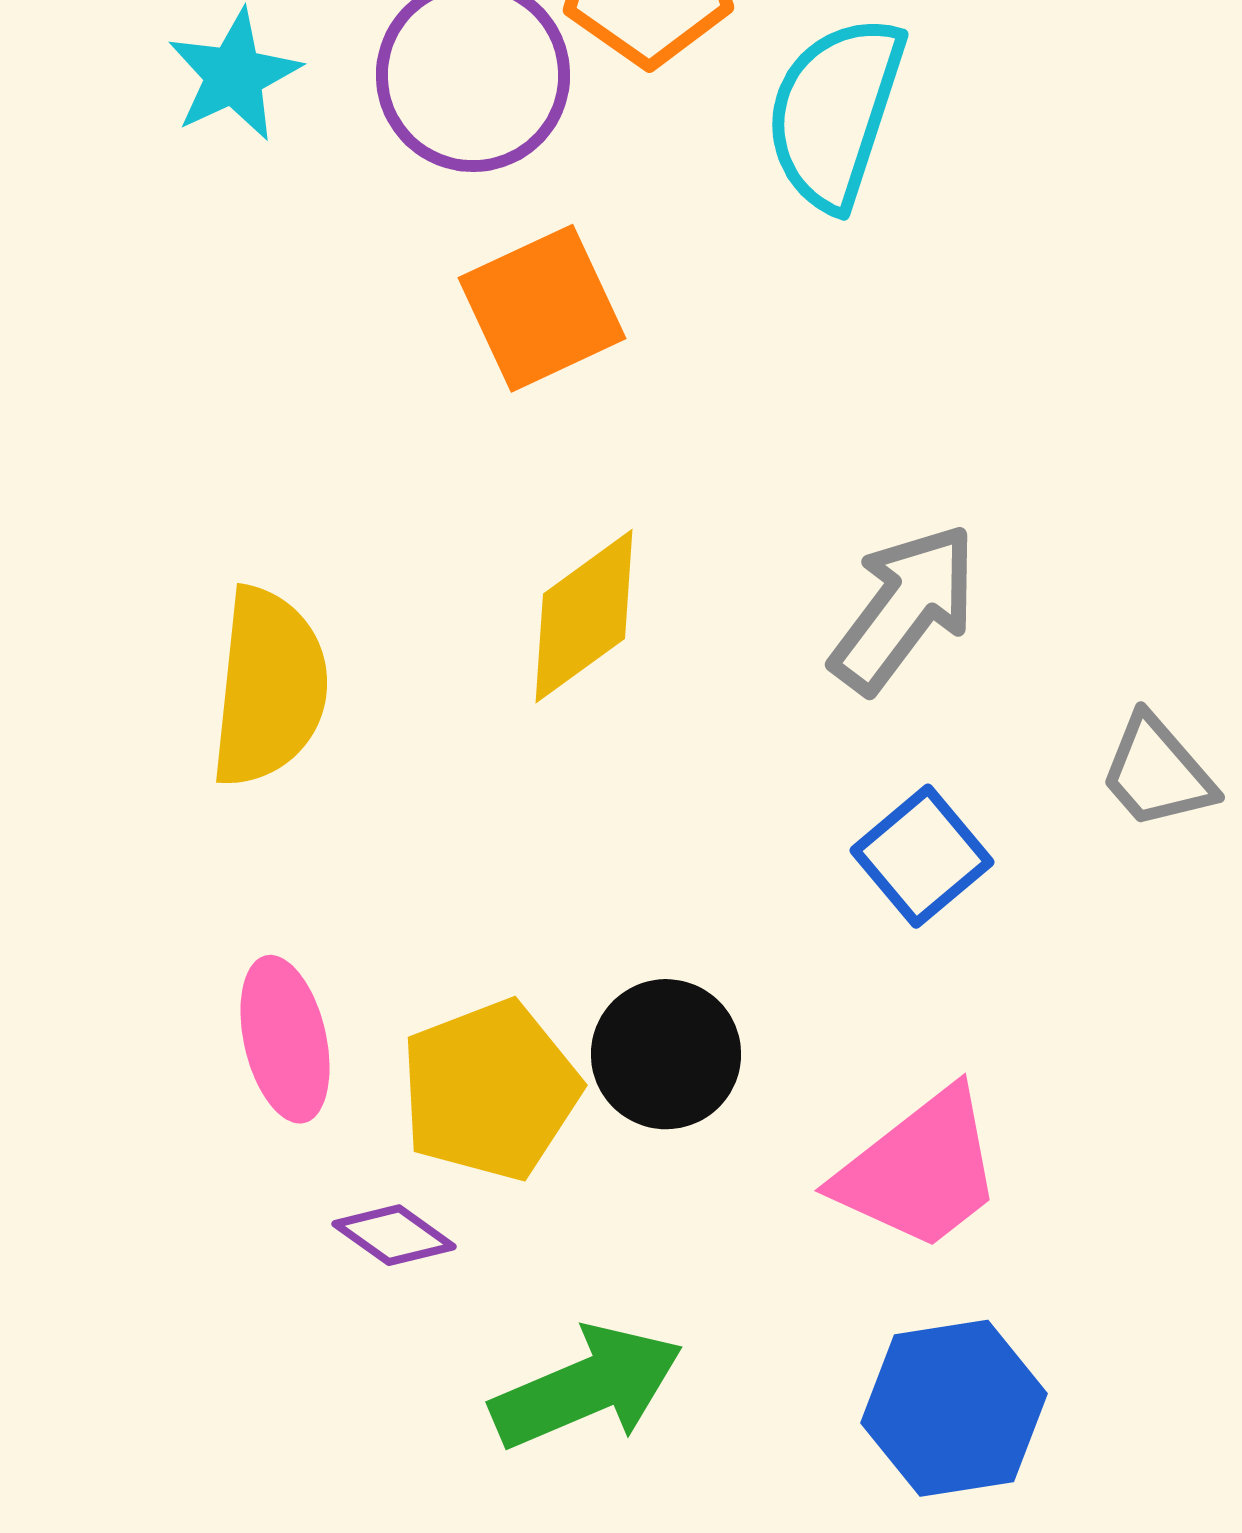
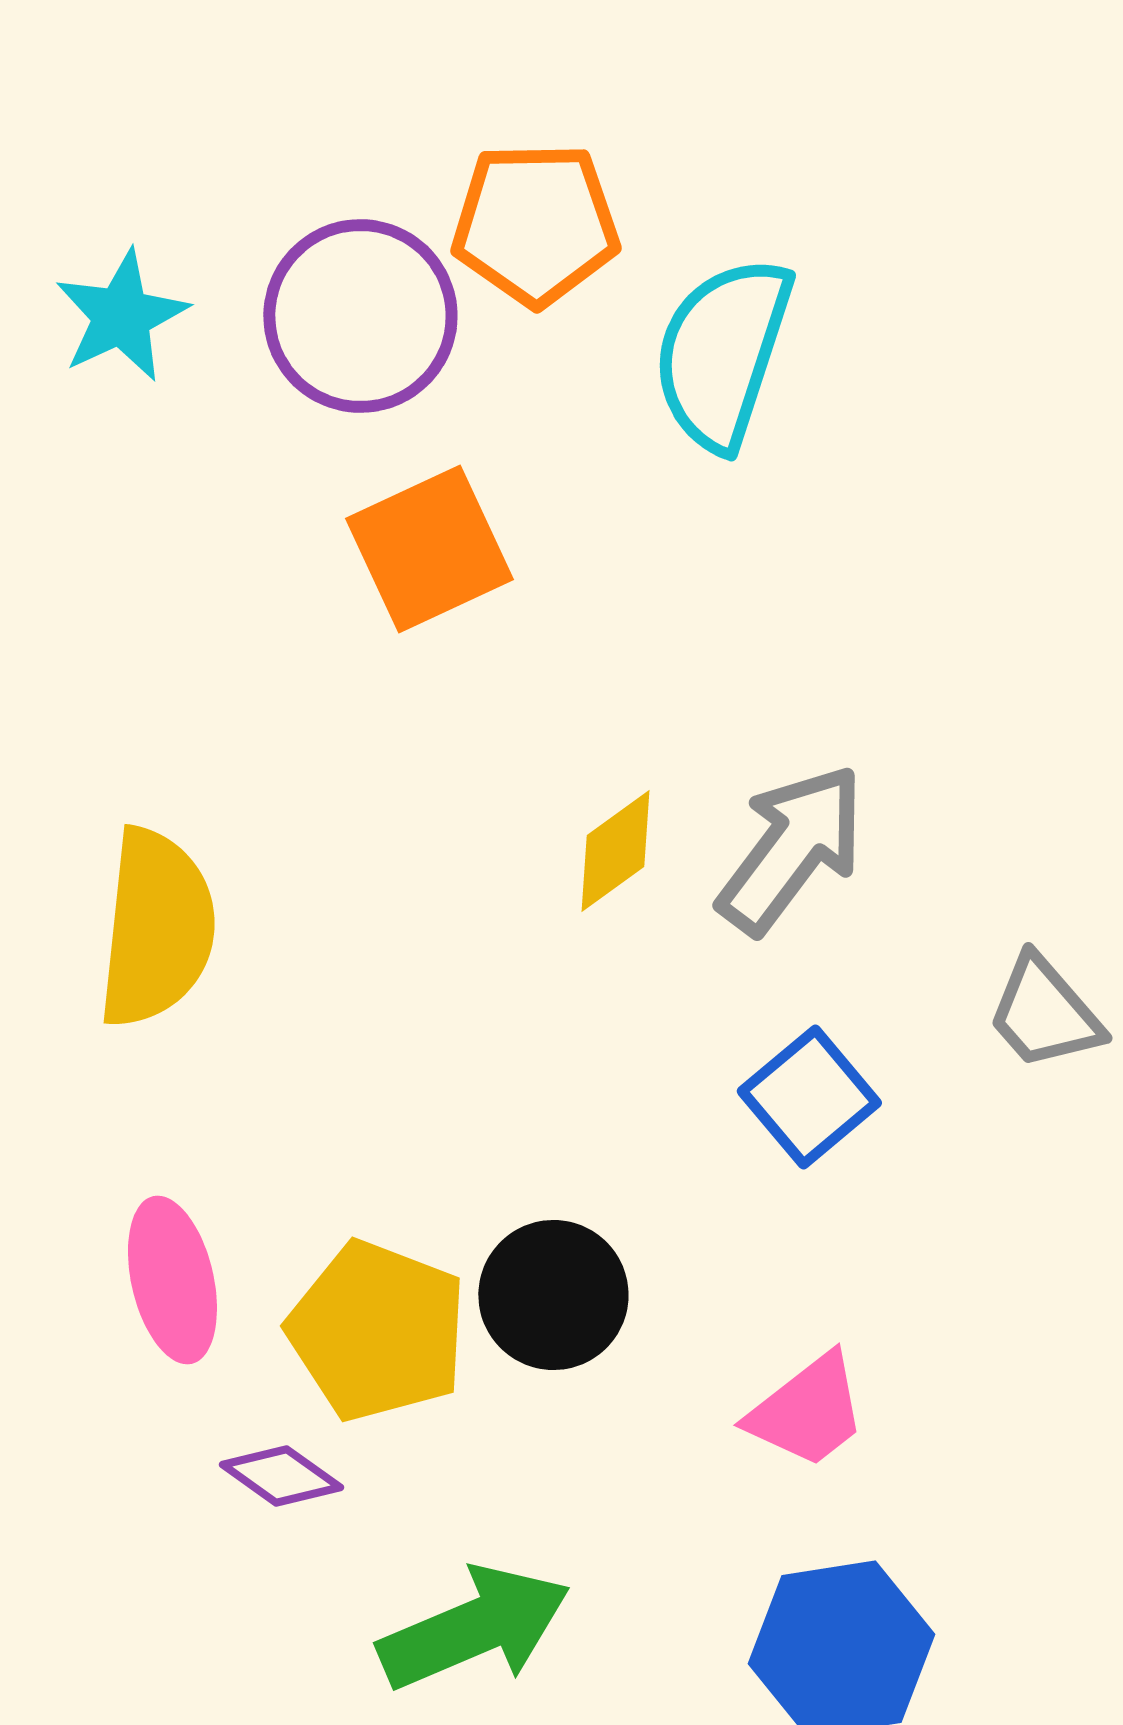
yellow diamond: (584, 616) -> (615, 851), moved, size x0.7
yellow pentagon: (490, 1090) -> (377, 1331), turned -30
pink trapezoid: (920, 1170) -> (807, 1411), size x0.7

